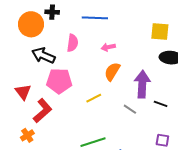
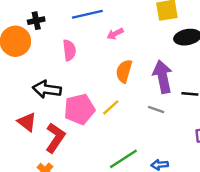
pink arrow: (108, 47) -> (115, 34), moved
black arrow: (43, 55) -> (47, 89), moved
pink pentagon: (59, 81) -> (79, 109), moved

